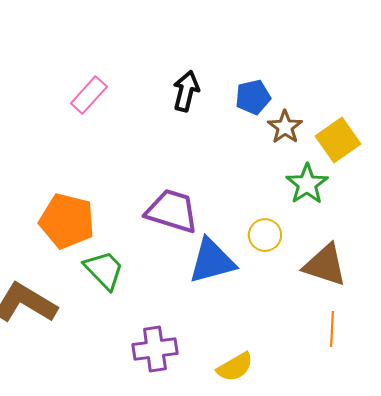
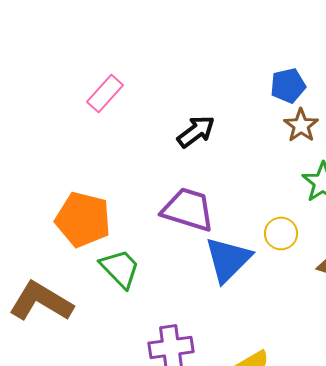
black arrow: (186, 91) -> (196, 131), moved, turned 39
blue pentagon: (253, 97) -> (288, 85), moved
blue triangle: (212, 261) -> (228, 259), turned -30

